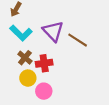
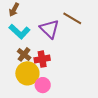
brown line: (78, 40) -> (72, 18), moved
yellow circle: (28, 78) -> (27, 73), size x1.5

